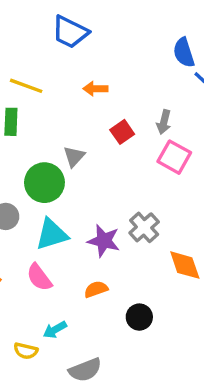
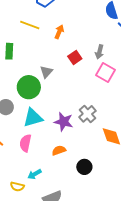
yellow line: (26, 86) -> (30, 25), moved
orange arrow: (96, 89) -> (59, 32), turned 112
pink semicircle: (39, 277) -> (25, 143), turned 48

